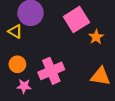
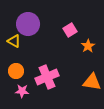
pink square: (76, 19) -> (70, 30), size x0.6

